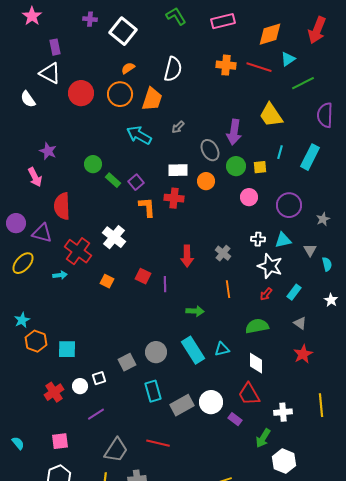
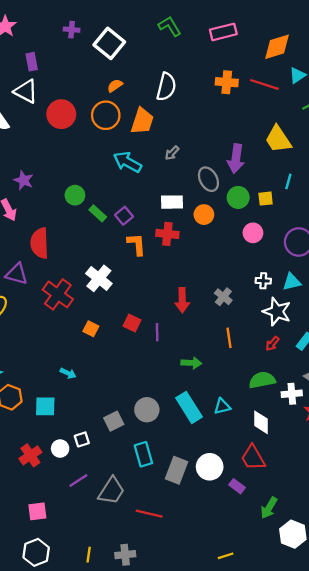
cyan arrow: (60, 275) -> (68, 373), moved, turned 32
gray rectangle: (182, 405) -> (177, 470), turned -40
white cross: (283, 412) -> (292, 394), moved
gray trapezoid: (116, 450) -> (111, 491), moved

